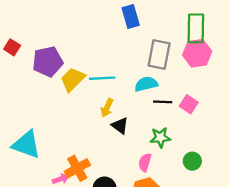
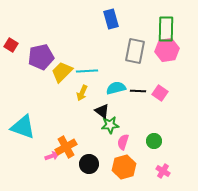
cyan semicircle: (146, 84) -> (116, 88), moved
yellow arrow: (107, 108) -> (82, 93), moved
green star: (160, 137) -> (110, 125), moved
green circle: (192, 161) -> (154, 141), moved

